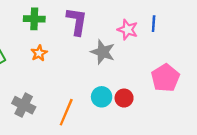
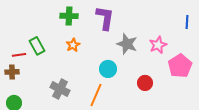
blue line: (154, 24) -> (187, 22), moved
pink star: (128, 30) -> (158, 45), moved, turned 30
cyan circle: (102, 97) -> (108, 69), moved

